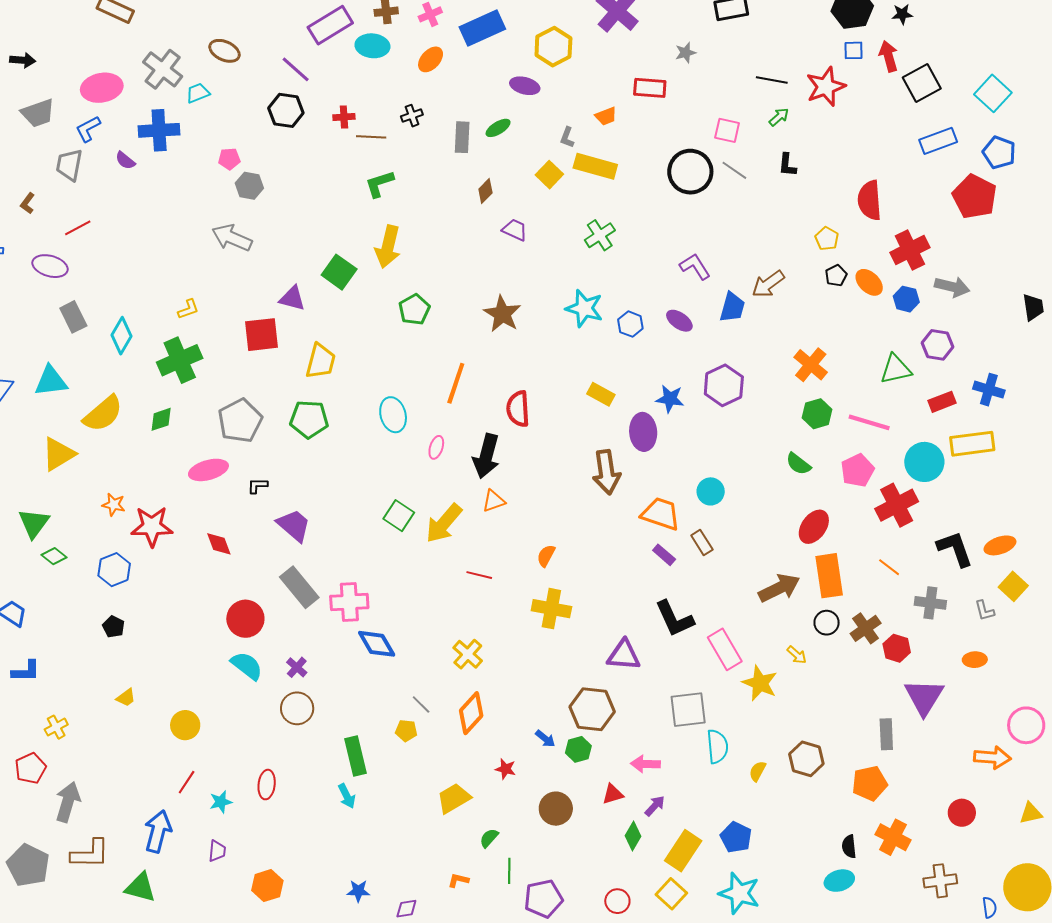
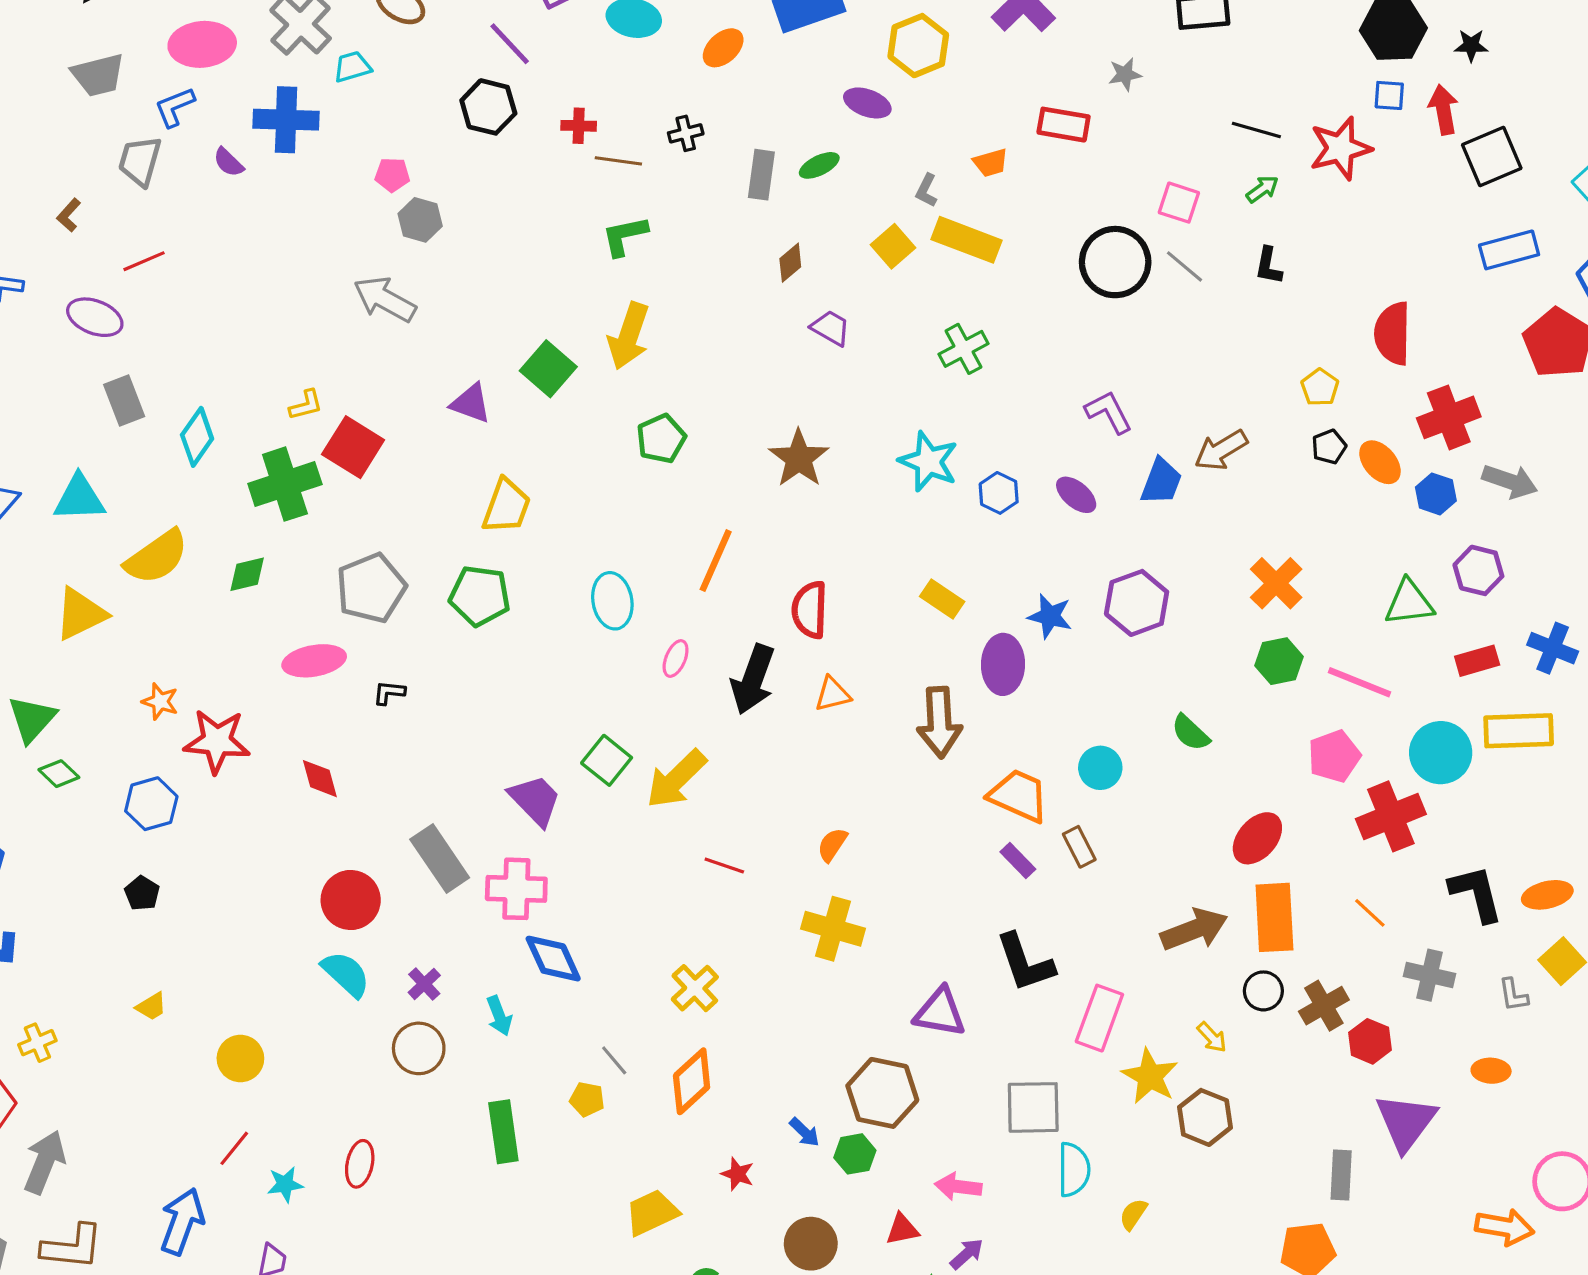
red square: (261, 335) -> (353, 447), moved, turned 33
green semicircle: (798, 464) -> (1190, 733), moved
orange triangle: (494, 501) -> (833, 694), moved
purple trapezoid: (294, 525) -> (535, 800), moved
pink rectangle: (725, 649) -> (1099, 1018), turned 45
brown hexagon: (806, 759) -> (1205, 1117), moved
cyan arrow: (347, 796) -> (499, 1016), moved

